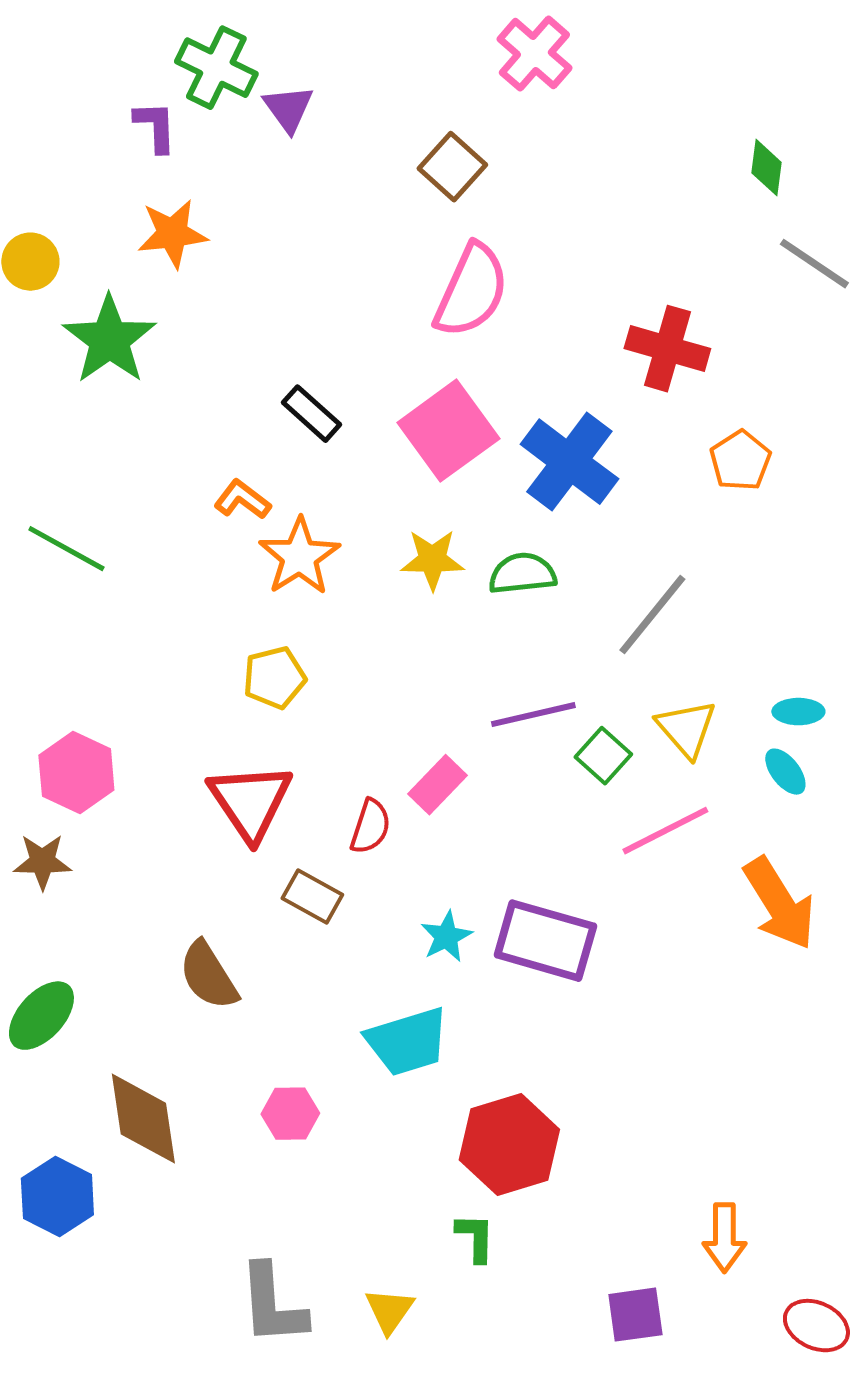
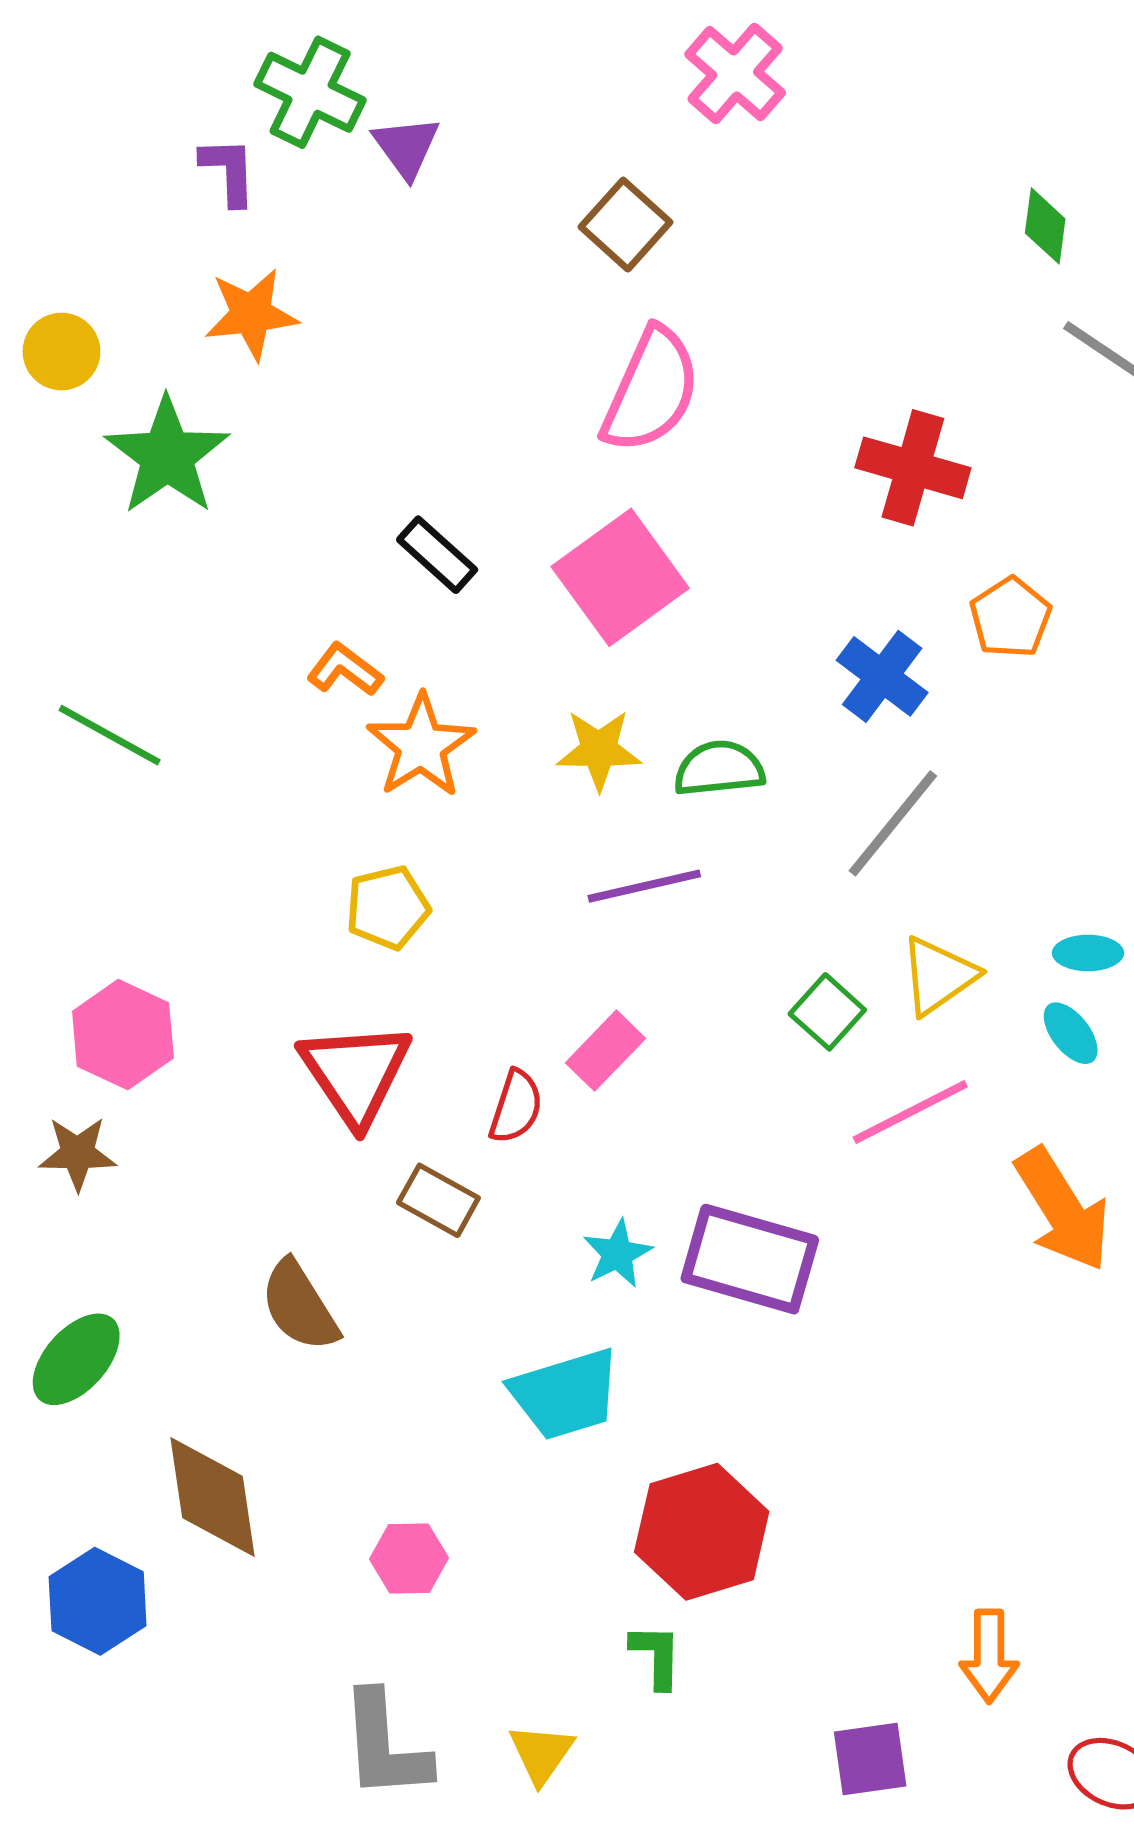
blue cross: (569, 462) -> (882, 676), moved, size x0.7
purple line: (533, 715) -> (644, 886), moved
yellow triangle: (686, 729) -> (938, 976), turned 36
pink hexagon: (290, 1114) -> (409, 1558), moved

